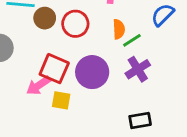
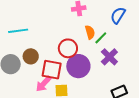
brown circle: (45, 18) -> (31, 56), moved
red circle: (75, 24) -> (68, 48), moved

